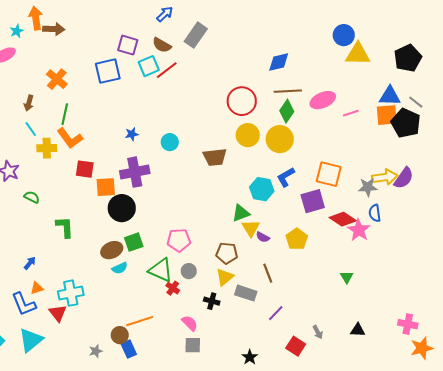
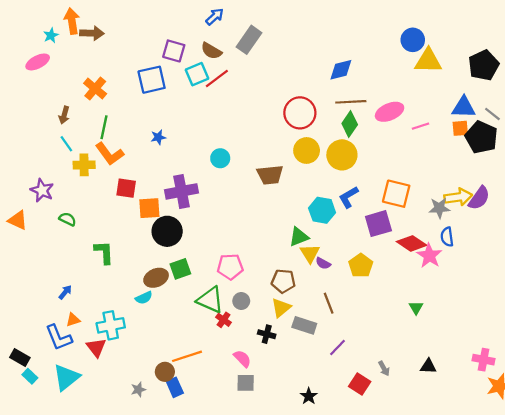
orange square: (387, 115) -> (460, 128), size x0.7
blue star: (132, 134) -> (158, 137), moved
cyan semicircle: (120, 268) -> (144, 298), moved

